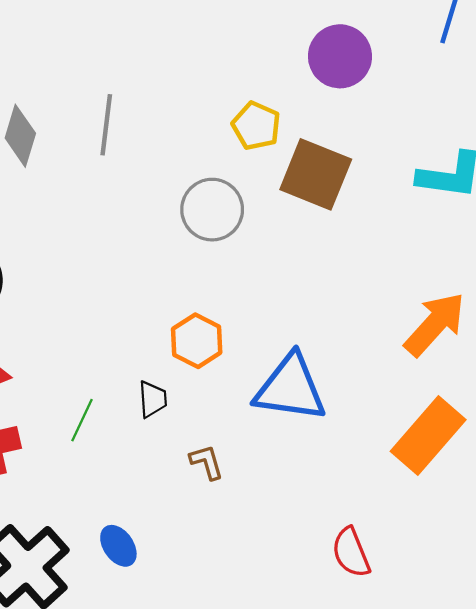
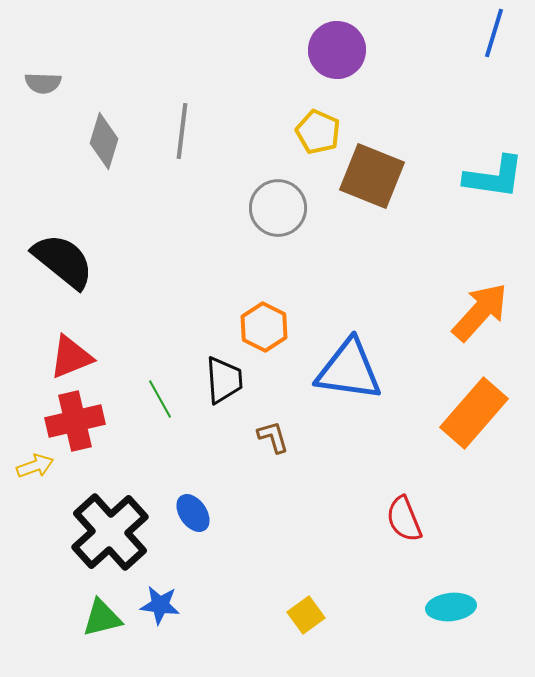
purple circle: (340, 56) -> (337, 50), moved
black trapezoid: (153, 399) -> (224, 380), size x1.4
green line: (82, 420) -> (160, 399), turned -54

